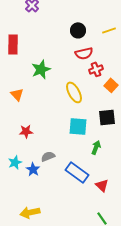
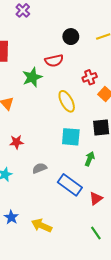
red semicircle: (84, 53) -> (54, 61), moved
blue star: (33, 169) -> (11, 217), moved
red triangle: (102, 185) -> (96, 198), turned 40
yellow arrow: (30, 212) -> (42, 226), moved, turned 36

